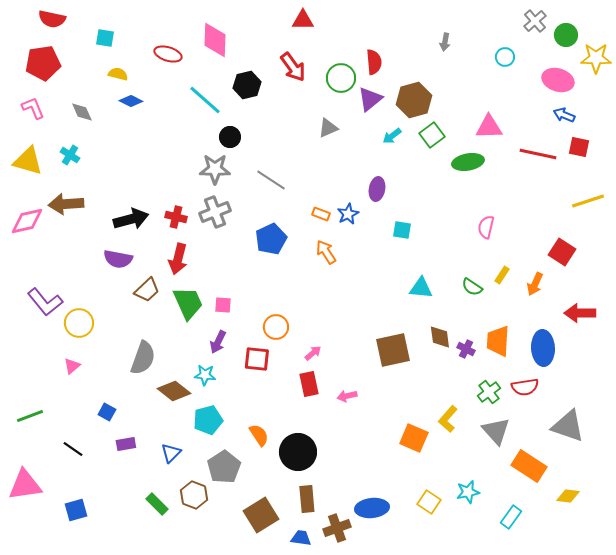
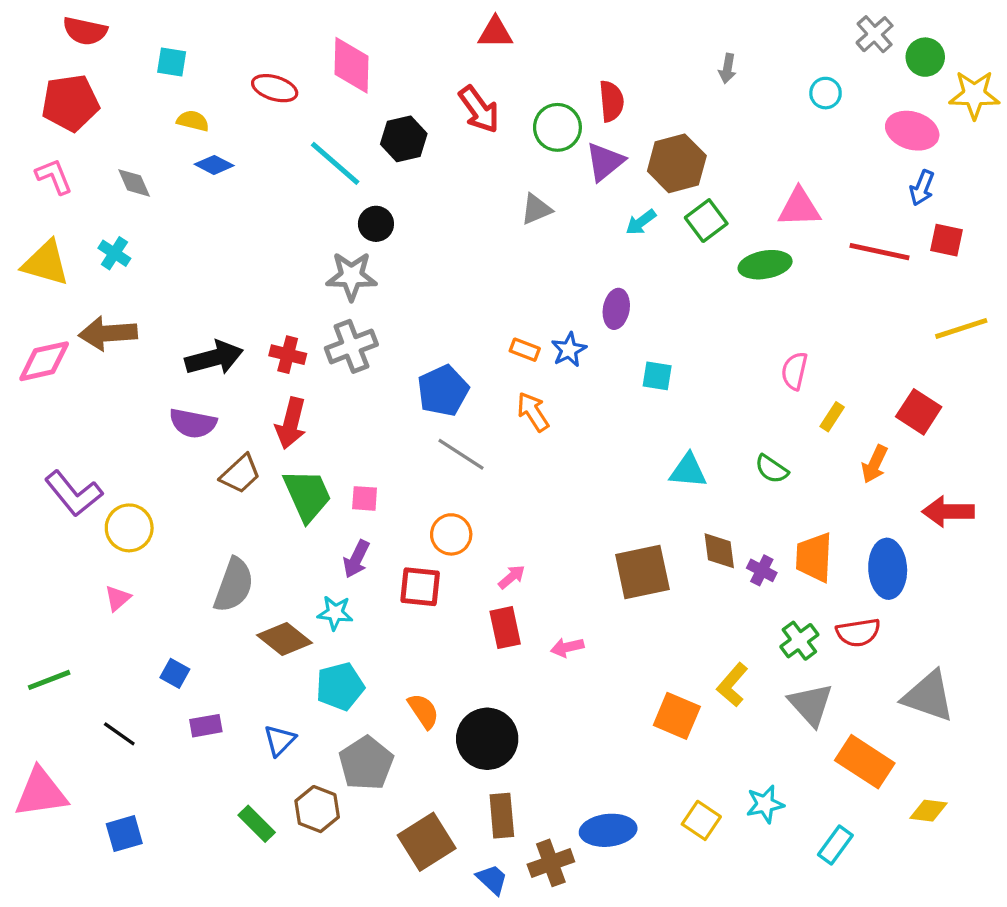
blue arrow: (564, 115) -> (922, 188), turned -90
gray line: (271, 180) -> (461, 454), moved
yellow rectangle: (502, 275) -> (832, 417), moved
blue trapezoid: (301, 538) -> (492, 879), turned 35

